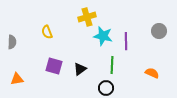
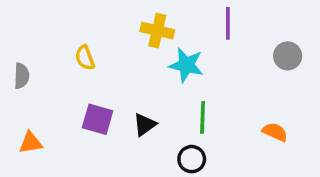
yellow cross: (87, 17) -> (157, 31), turned 30
purple line: (126, 41) -> (228, 23), moved

